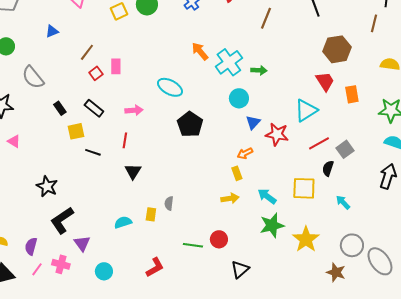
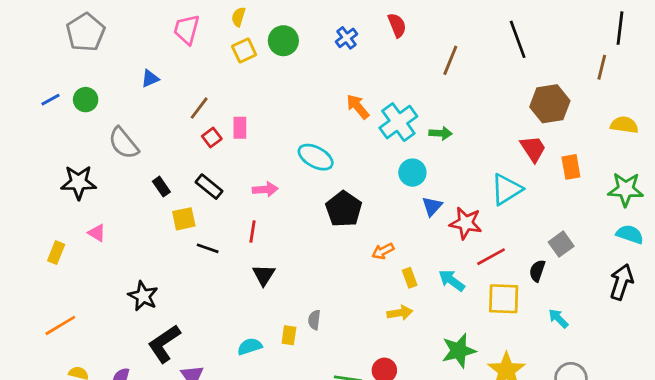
red line: (319, 143) -> (491, 257), moved
orange arrow: (245, 153) -> (383, 251), moved
cyan arrow: (267, 196) -> (452, 281), moved

